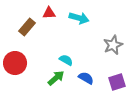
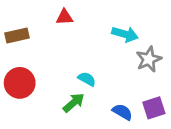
cyan arrow: (79, 18) -> (125, 34), moved
brown rectangle: (27, 27) -> (17, 36), moved, turned 36
blue semicircle: (86, 78) -> (122, 112), moved

